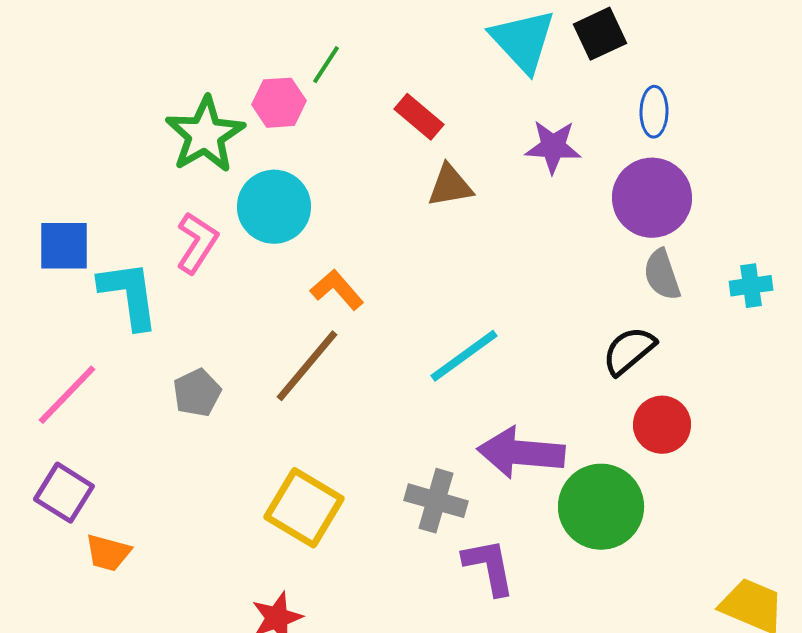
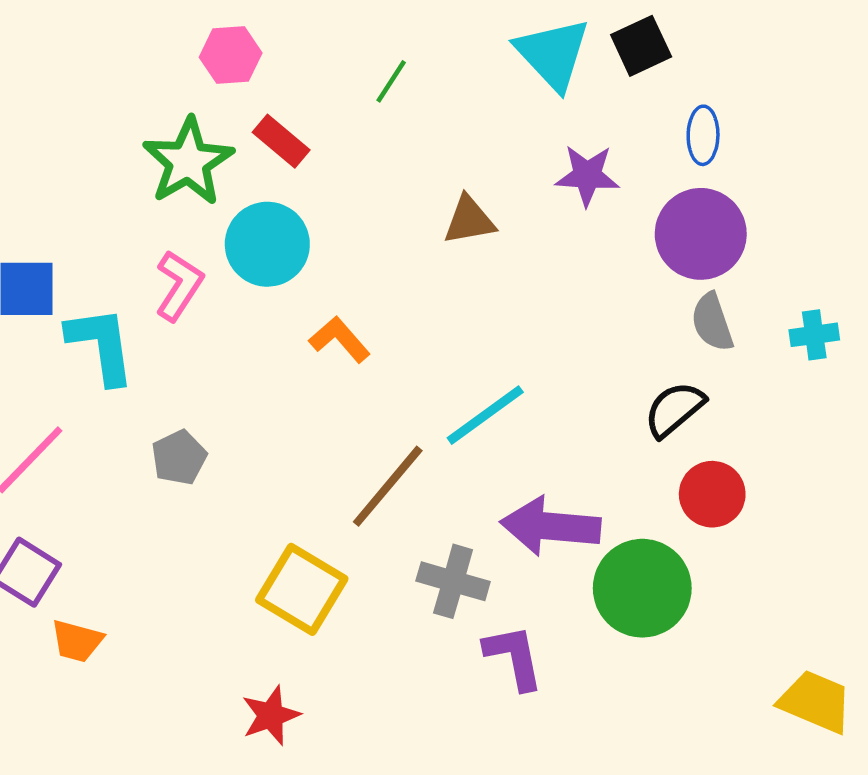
green line: (326, 65) -> (391, 81), moved
pink hexagon: (279, 103) -> (231, 55), moved
red rectangle: (419, 117) -> (281, 141), moved
brown line: (307, 366) -> (388, 486), moved

